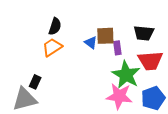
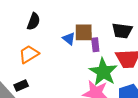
orange trapezoid: (52, 47) -> (29, 54), moved
black rectangle: (35, 82) -> (21, 85), moved, turned 40

